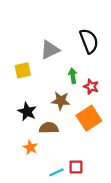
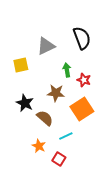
brown semicircle: (49, 128) -> (45, 118), turned 42
orange star: (30, 147) -> (39, 146), moved
red square: (76, 167) -> (59, 159), moved, turned 32
cyan line: (56, 172) -> (66, 136), moved

